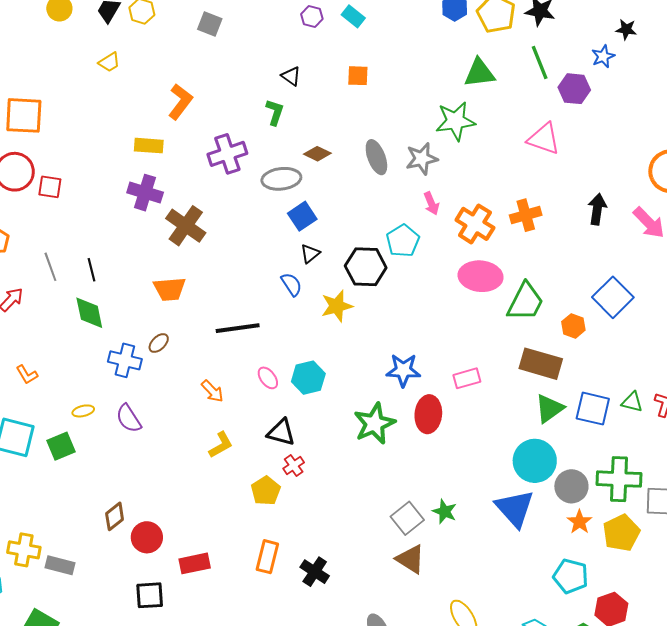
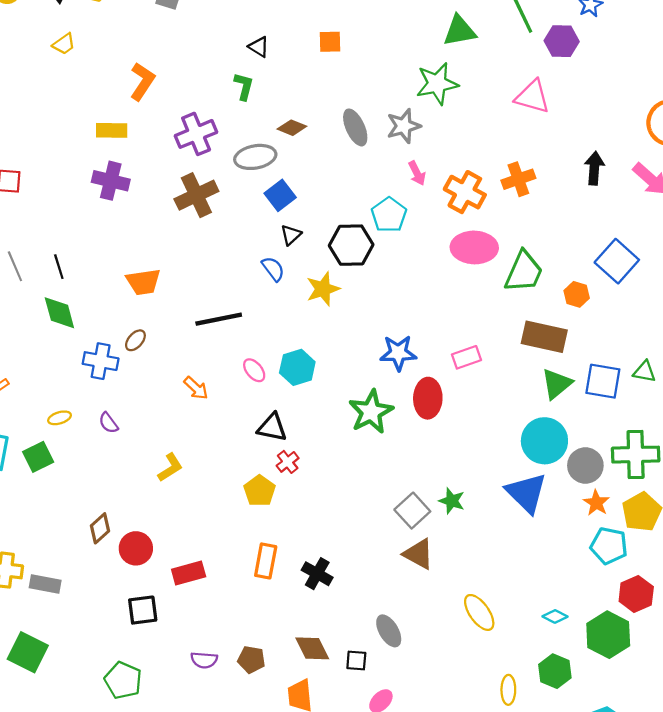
brown cross: (186, 226) -> (196, 195), moved, turned 33
purple semicircle: (129, 418) -> (108, 423), size x0.7
yellow L-shape: (221, 445) -> (170, 467), moved
cyan pentagon: (571, 576) -> (609, 546), moved

